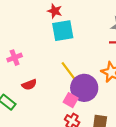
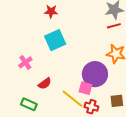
cyan square: (63, 31) -> (55, 40), moved
yellow line: (70, 73) -> (72, 99), moved

